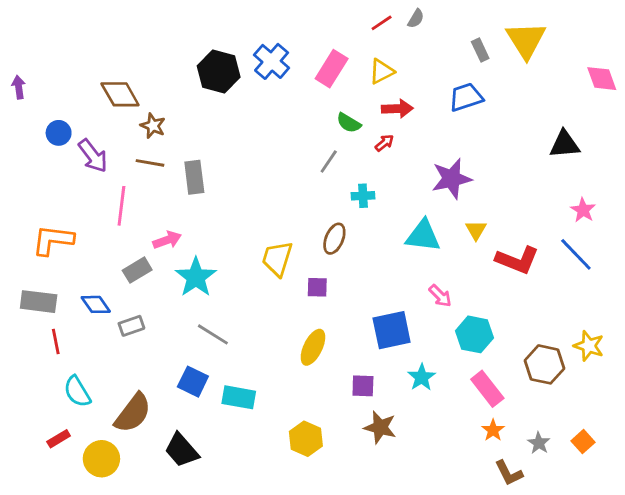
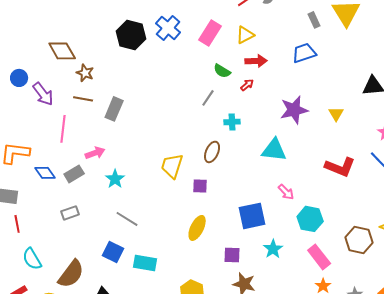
gray rectangle: (194, 177) -> (114, 109), turned 30
yellow triangle: (476, 230) -> (336, 114), moved
cyan star: (196, 277) -> (115, 179), size x0.7
blue diamond: (96, 304) -> (45, 173), moved

